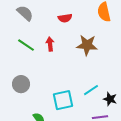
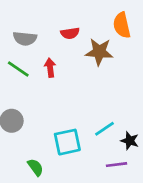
gray semicircle: (25, 13) -> (25, 38), moved, turned 144
brown star: (87, 45) -> (99, 52), moved

